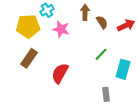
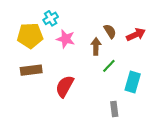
brown arrow: (85, 12) -> (96, 46), moved
brown rectangle: (29, 58) -> (31, 70), turned 48

